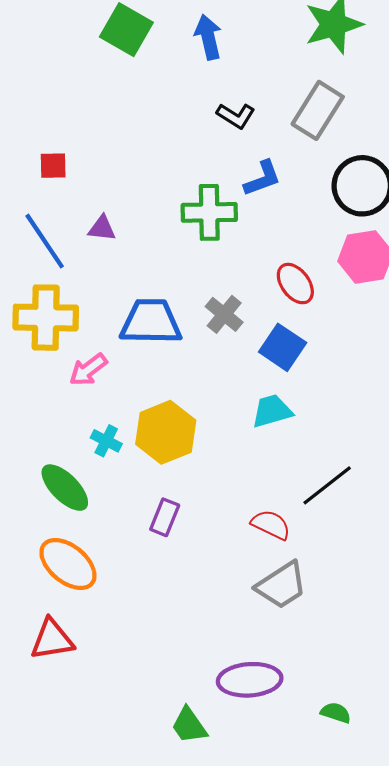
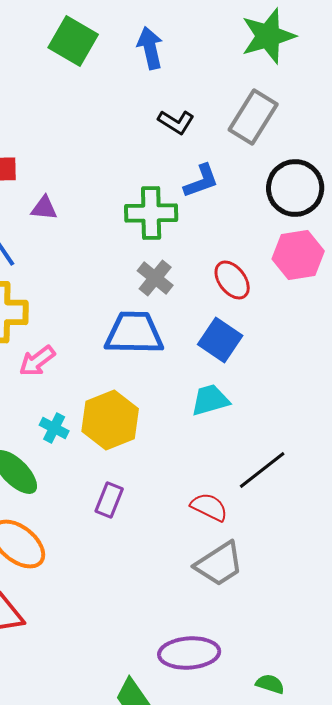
purple triangle: (102, 228) -> (44, 208), moved
gray cross: (224, 314) -> (155, 278), moved
blue trapezoid: (151, 322) -> (134, 333), moved

